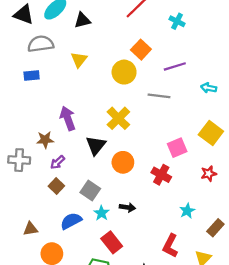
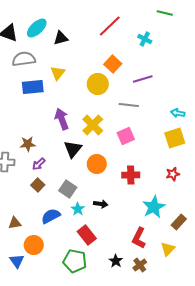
blue rectangle: (32, 75) -> (33, 87), moved, size x1.5
cyan arrow: (209, 88) -> (178, 113), moved
purple arrow: (68, 118) -> (62, 119), moved
yellow square: (211, 133) -> (175, 138), turned 35
pink square: (177, 148) -> (126, 136), moved
red cross: (161, 175) -> (131, 175), turned -30
cyan star: (187, 211) -> (154, 207), size x1.6

